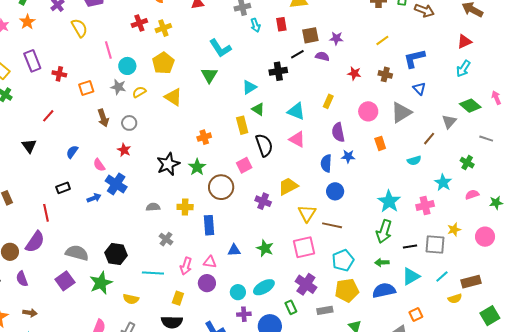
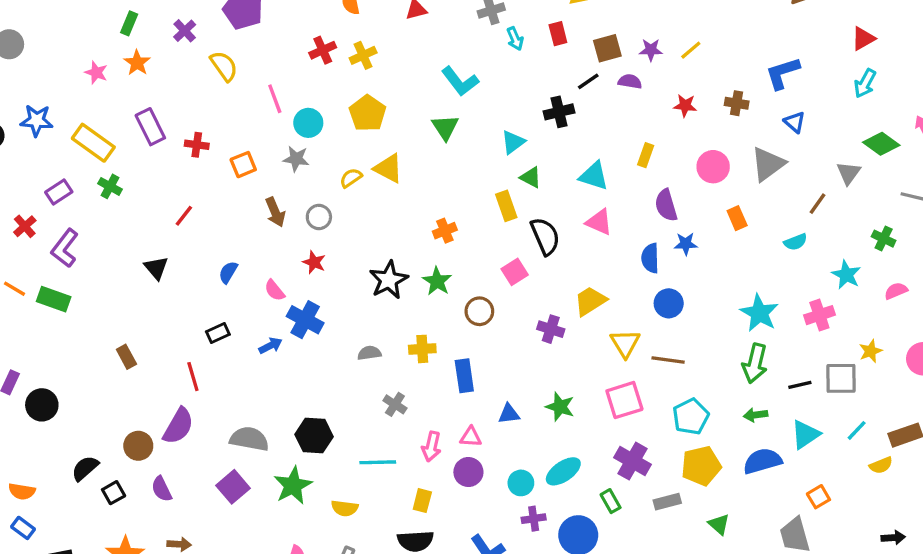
yellow line: (382, 40) -> (691, 50), moved
yellow semicircle: (139, 92) -> (351, 178), moved
brown circle: (221, 187) -> (479, 311), size x0.7

